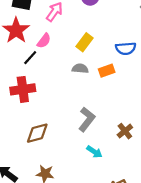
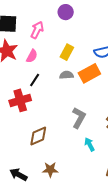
black line: (30, 58) -> (35, 80), moved
orange rectangle: (107, 71) -> (89, 73), size x1.5
cyan arrow: (94, 152) -> (90, 144), turned -144

